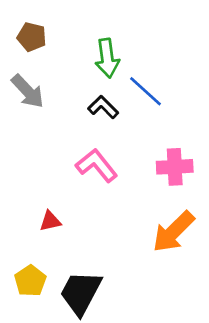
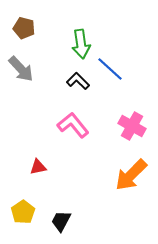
pink cross: (175, 167) -> (132, 126), turned 32
black trapezoid: (81, 293) -> (61, 221), size x0.6

